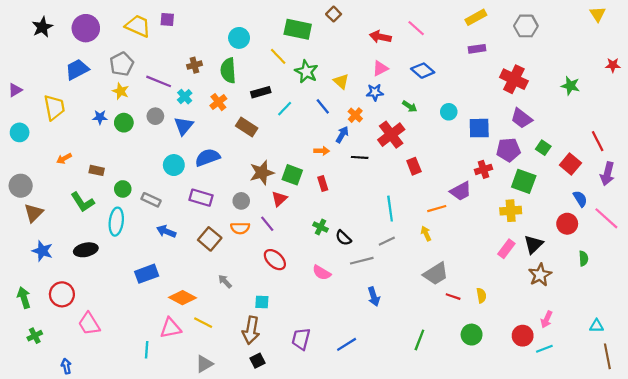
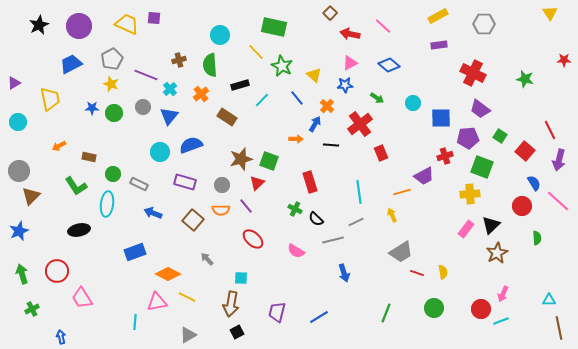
brown square: (334, 14) -> (330, 13), moved
red rectangle: (323, 184) -> (310, 182), moved, size x1.5
blue star: (42, 251) -> (19, 231), moved, turned 30

